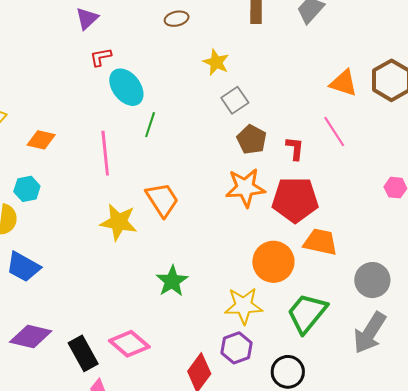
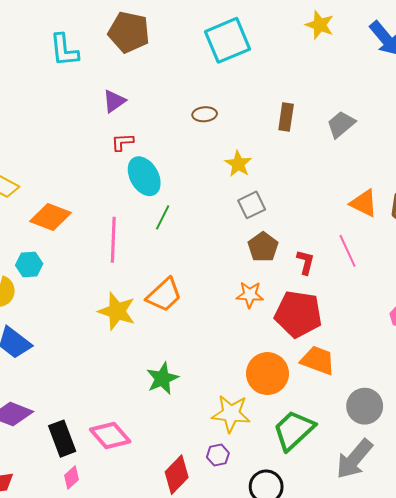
orange diamond: (41, 140) -> (51, 217), size x1.4
orange star: (245, 188) -> (250, 295), size x0.7
orange trapezoid: (162, 200) -> (164, 295), turned 72
purple hexagon: (237, 348) -> (218, 455), size x0.7

